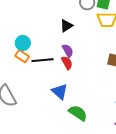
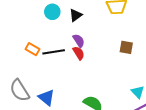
cyan circle: (23, 43) -> (52, 12), moved
blue triangle: (60, 92) -> (47, 97), moved

